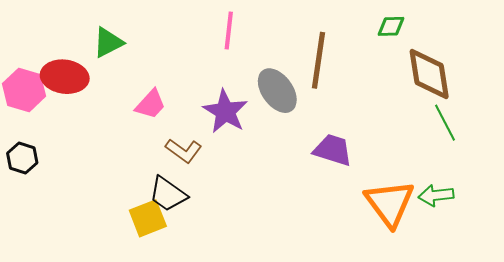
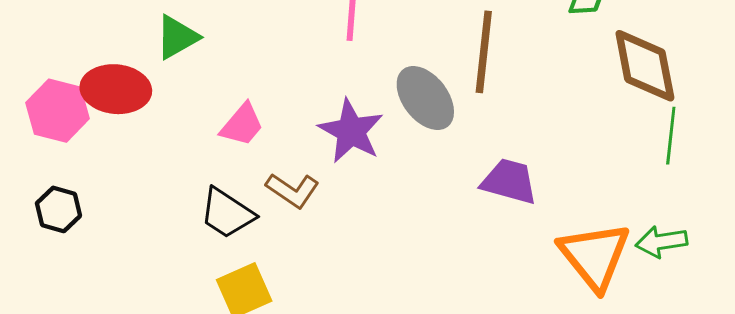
green line: (445, 123) -> (671, 136), turned 36
black trapezoid: (168, 194) -> (227, 213), moved

